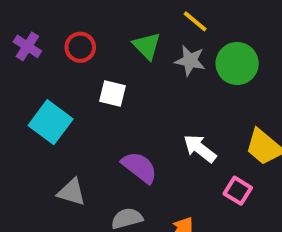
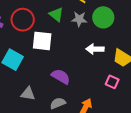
red circle: (80, 47) -> (23, 20), size x1.5
white square: (113, 93) -> (42, 41), size x1.5
white arrow: (200, 148) -> (95, 49), moved, turned -30

